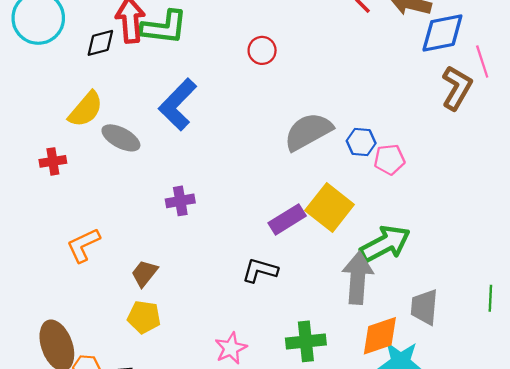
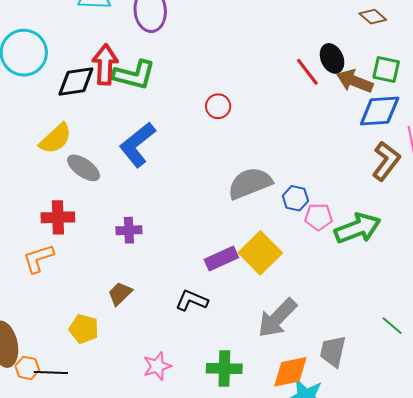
black diamond: (100, 43) -> (76, 82), size x1.4
red cross: (53, 161) -> (58, 217), moved, size x1.4
green arrow: (385, 244) -> (358, 228), moved
brown trapezoid: (144, 273) -> (120, 294), moved
gray arrow: (358, 278) -> (277, 318), turned -147
green line: (490, 298) -> (392, 326), moved, turned -60

